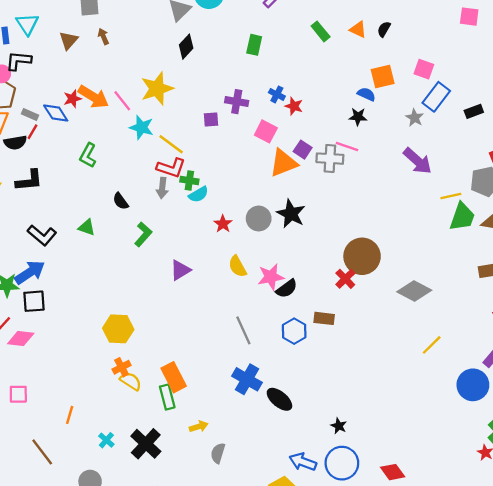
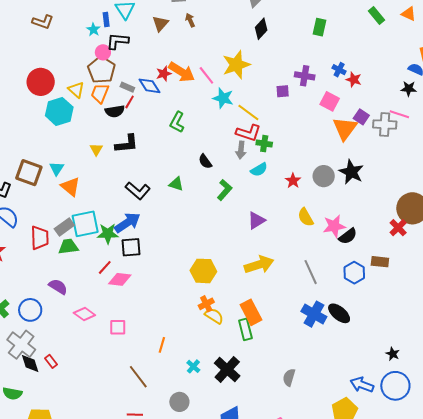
orange triangle: (283, 163) -> (345, 128), turned -32
cyan semicircle: (199, 194) -> (259, 170), moved
black ellipse: (279, 399) -> (339, 313), moved
yellow arrow: (199, 427) -> (259, 265), moved, size x1.8

